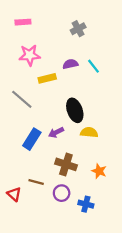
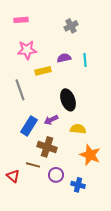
cyan line: (94, 66) -> (85, 60), turned 32
gray line: (22, 99) -> (20, 90), turned 30
yellow semicircle: (89, 132) -> (78, 129), moved
brown cross: (66, 164) -> (47, 147), moved
orange star: (99, 171) -> (90, 155), size x1.5

